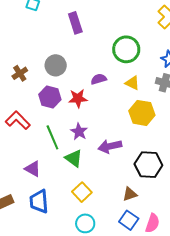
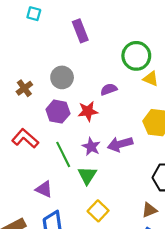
yellow triangle: (132, 83) -> (151, 79), moved
purple arrow: (110, 146) -> (120, 144), moved
green triangle: (74, 158) -> (87, 175), turned 30

